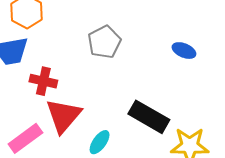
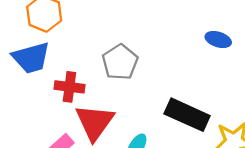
gray pentagon: (104, 42) -> (120, 62), moved

